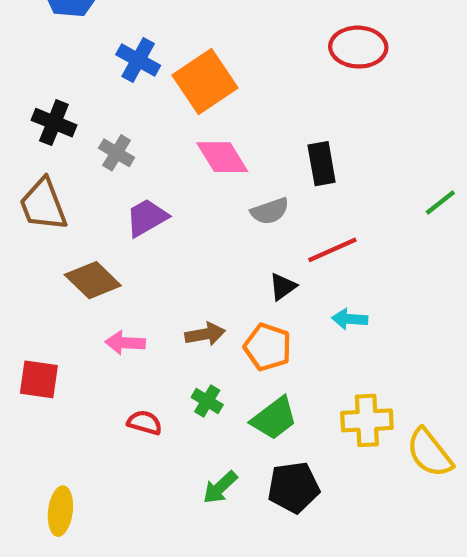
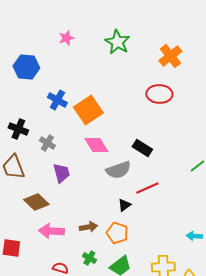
black rectangle: (322, 164) -> (142, 148), turned -48
gray semicircle: (270, 211) -> (118, 170), size x1.4
purple trapezoid: (147, 218) -> (61, 173), turned 105
cyan arrow: (350, 319) -> (194, 236), moved
pink arrow: (125, 343) -> (51, 231), size x1.4

